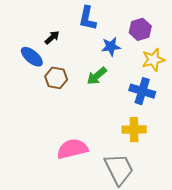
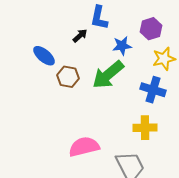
black arrow: (52, 37) -> (80, 36), moved
green arrow: (97, 76) -> (108, 75), size x1.6

